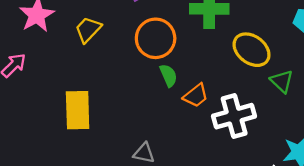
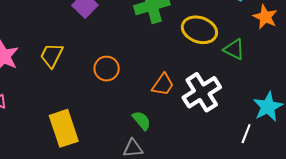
orange circle: (156, 38) -> (107, 69), moved, size x0.7
green semicircle: (168, 75) -> (142, 121), moved

